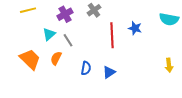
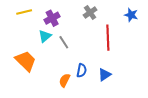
purple cross: (65, 14) -> (52, 18), moved
blue star: (135, 28) -> (131, 15), moved
orange semicircle: (56, 58) -> (65, 80), moved

